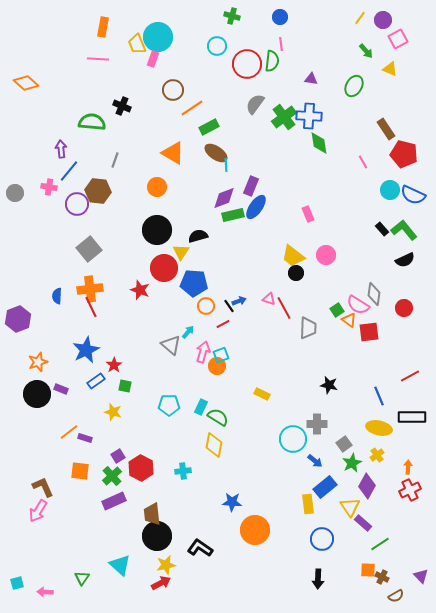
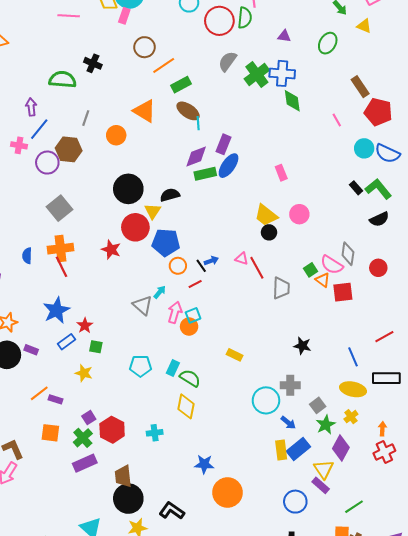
orange circle: (157, 187) -> (116, 135), moved
yellow rectangle: (308, 504) -> (281, 450), moved
purple rectangle: (363, 523) -> (321, 485), moved

